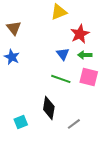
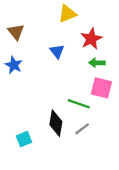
blue triangle: (63, 54) -> (57, 51), moved
green line: (61, 79) -> (79, 104), moved
gray line: (74, 124) -> (82, 129), moved

